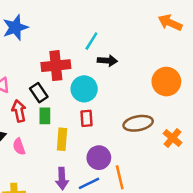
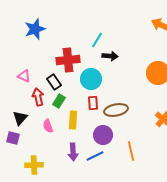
green rectangle: (45, 116) -> (59, 101), turned 32
brown ellipse: (138, 123) -> (116, 110), moved
pink semicircle: (19, 147) -> (48, 126), moved
orange line: (120, 177) -> (131, 151), moved

